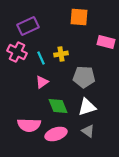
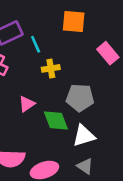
pink rectangle: (106, 42) -> (108, 53), turned 36
cyan line: (41, 58) -> (36, 44), moved
green diamond: (58, 106) -> (56, 120), moved

